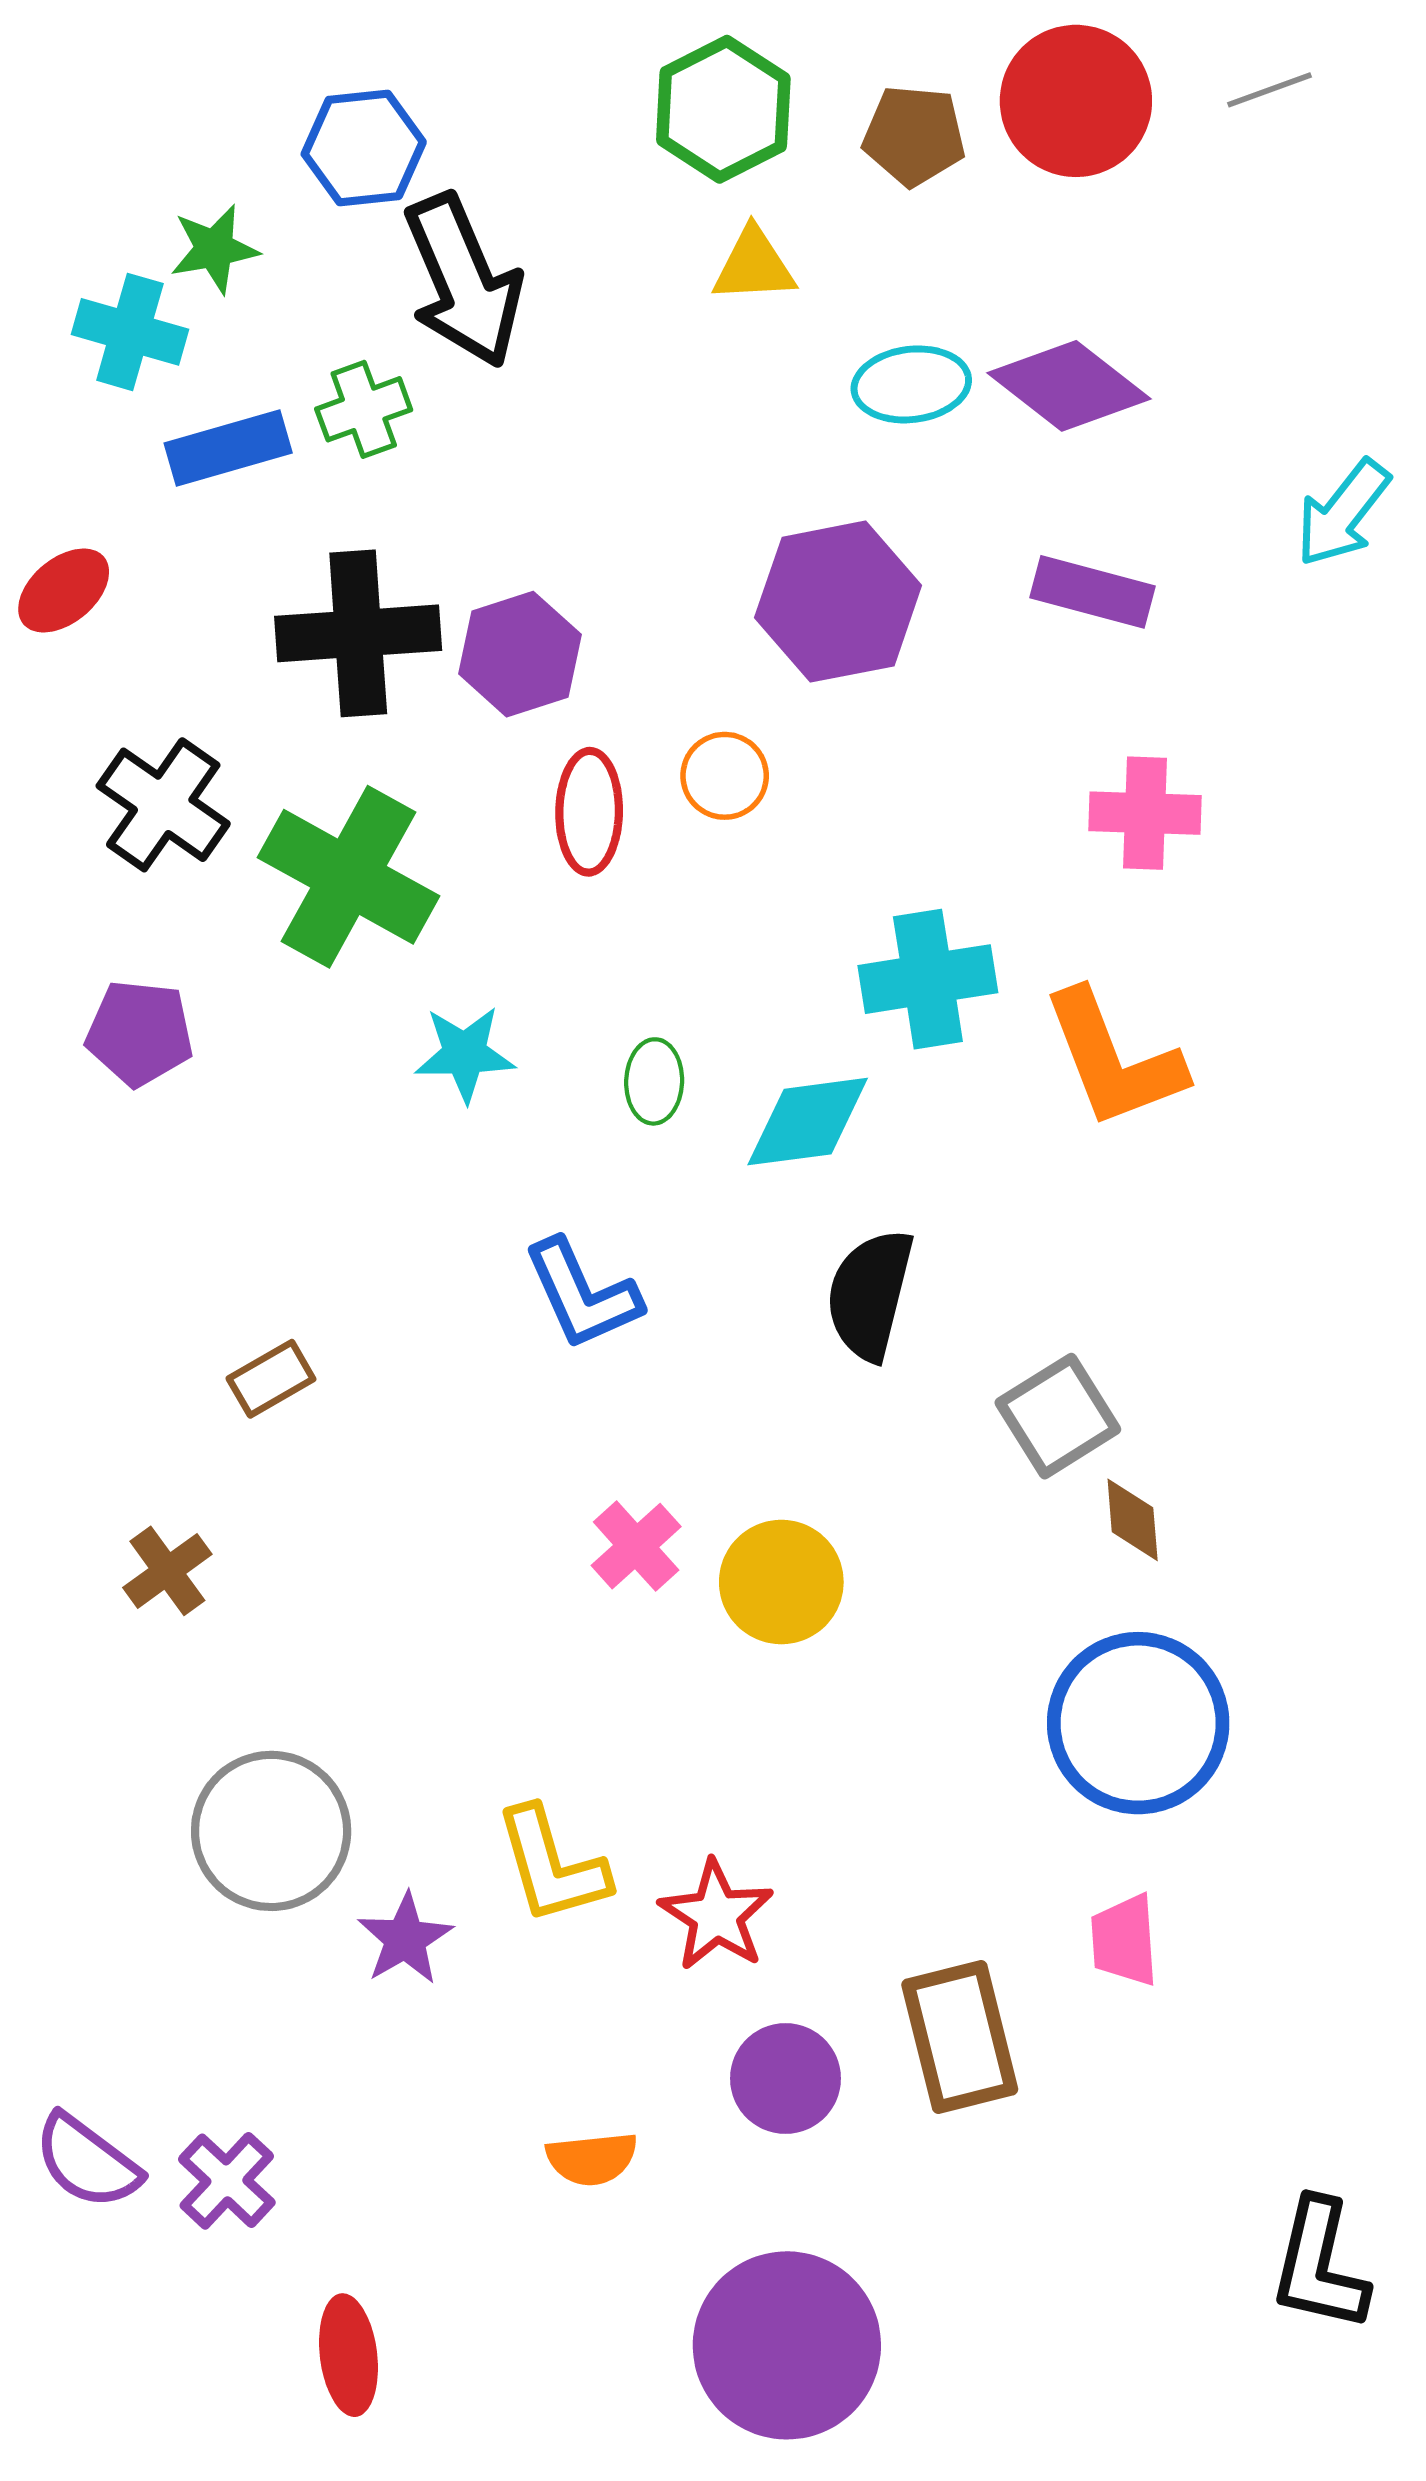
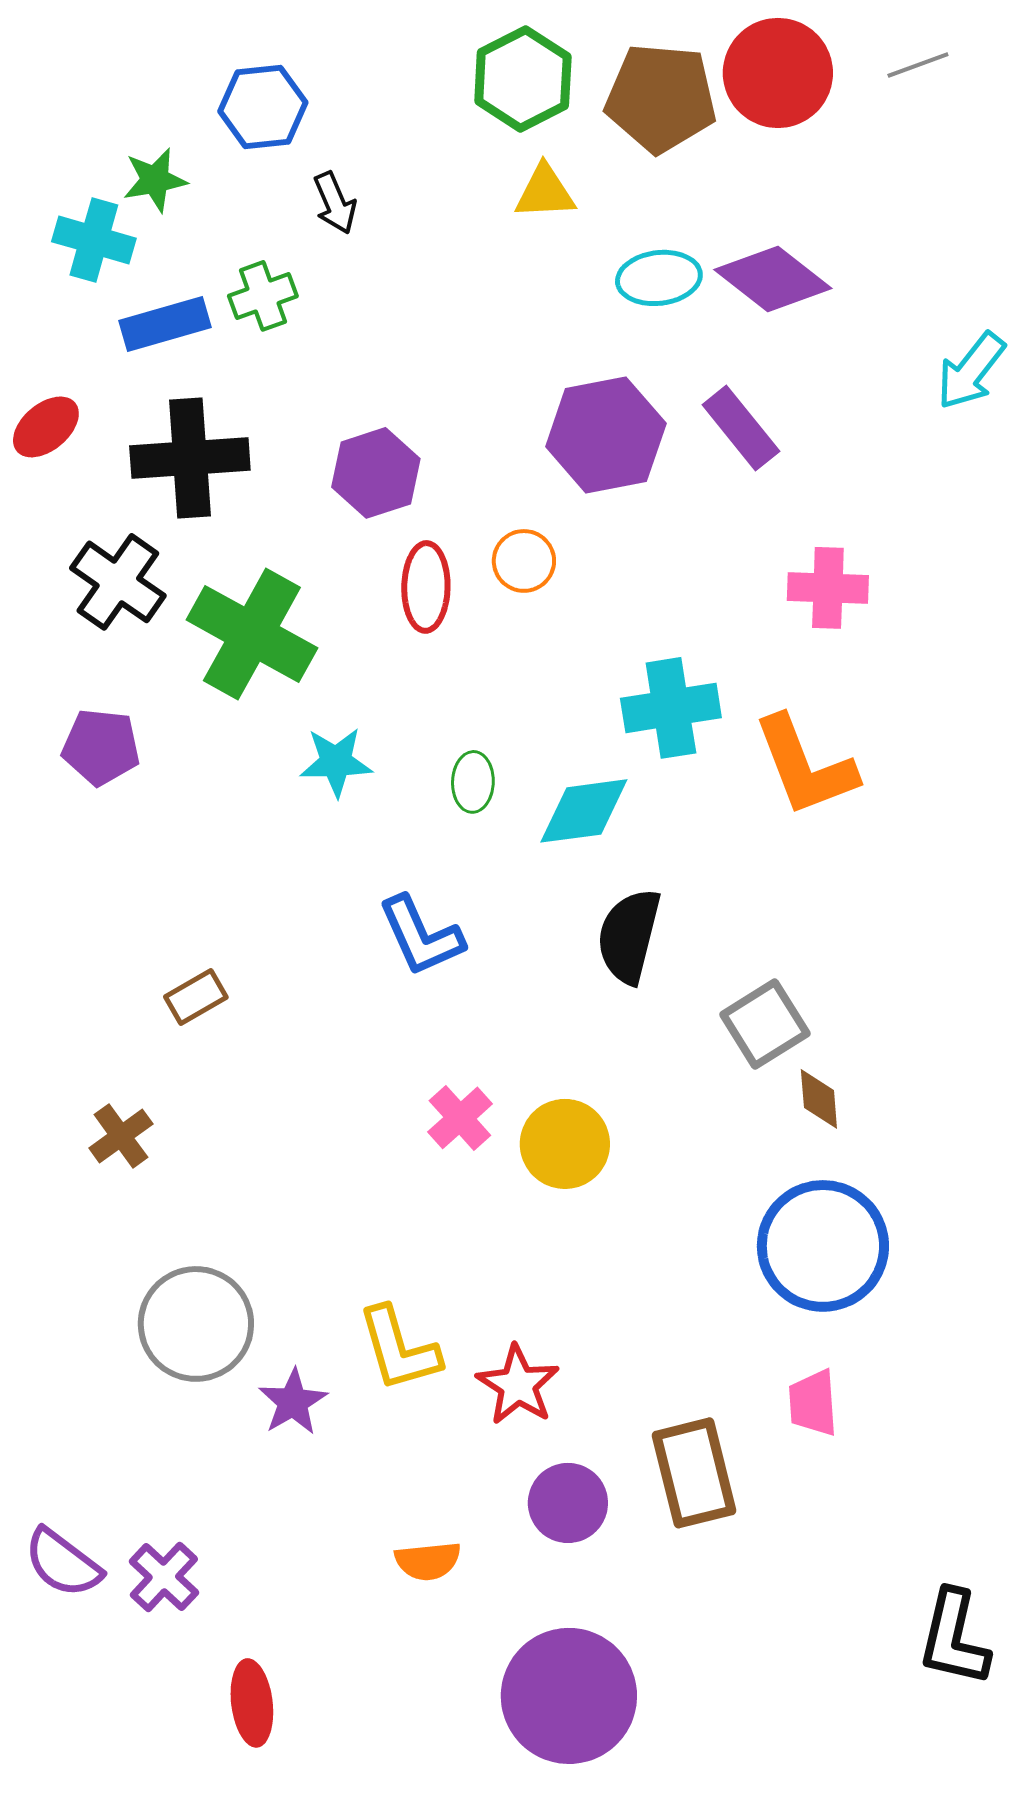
brown pentagon: (914, 136) -> (661, 98), size x1.5
black arrow: (463, 281) -> (335, 203), size x0.5
purple rectangle: (1092, 592) -> (741, 428), moved, turned 36
black cross: (358, 633) -> (190, 458), moved

